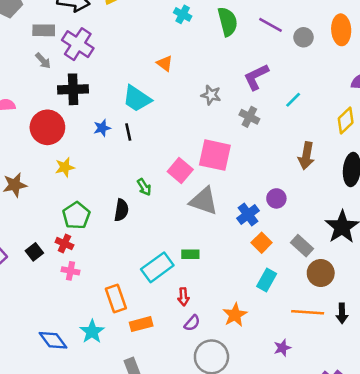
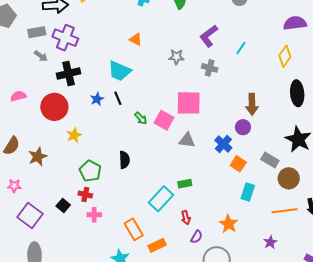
brown arrow: (306, 156) -> (252, 104), moved
green arrow: (144, 187) -> (141, 118), moved
gray triangle: (204, 201) -> (187, 140), size x0.7

